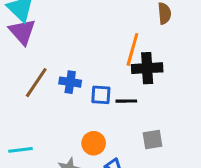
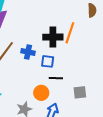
black cross: (147, 68) -> (53, 37), moved
black line: (126, 101) -> (56, 78), moved

